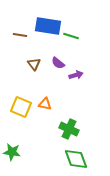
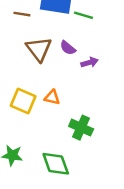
brown triangle: (34, 64) -> (39, 49), size x1.6
green diamond: (76, 159) -> (56, 164), moved

